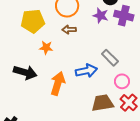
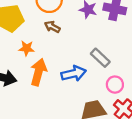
brown arrow: (69, 30) -> (52, 27), turned 32
orange arrow: (58, 83) -> (38, 72), moved

